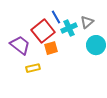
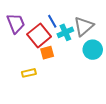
gray triangle: (87, 22) -> (84, 26), size x1.5
purple trapezoid: (20, 45) -> (16, 23), moved, turned 30

